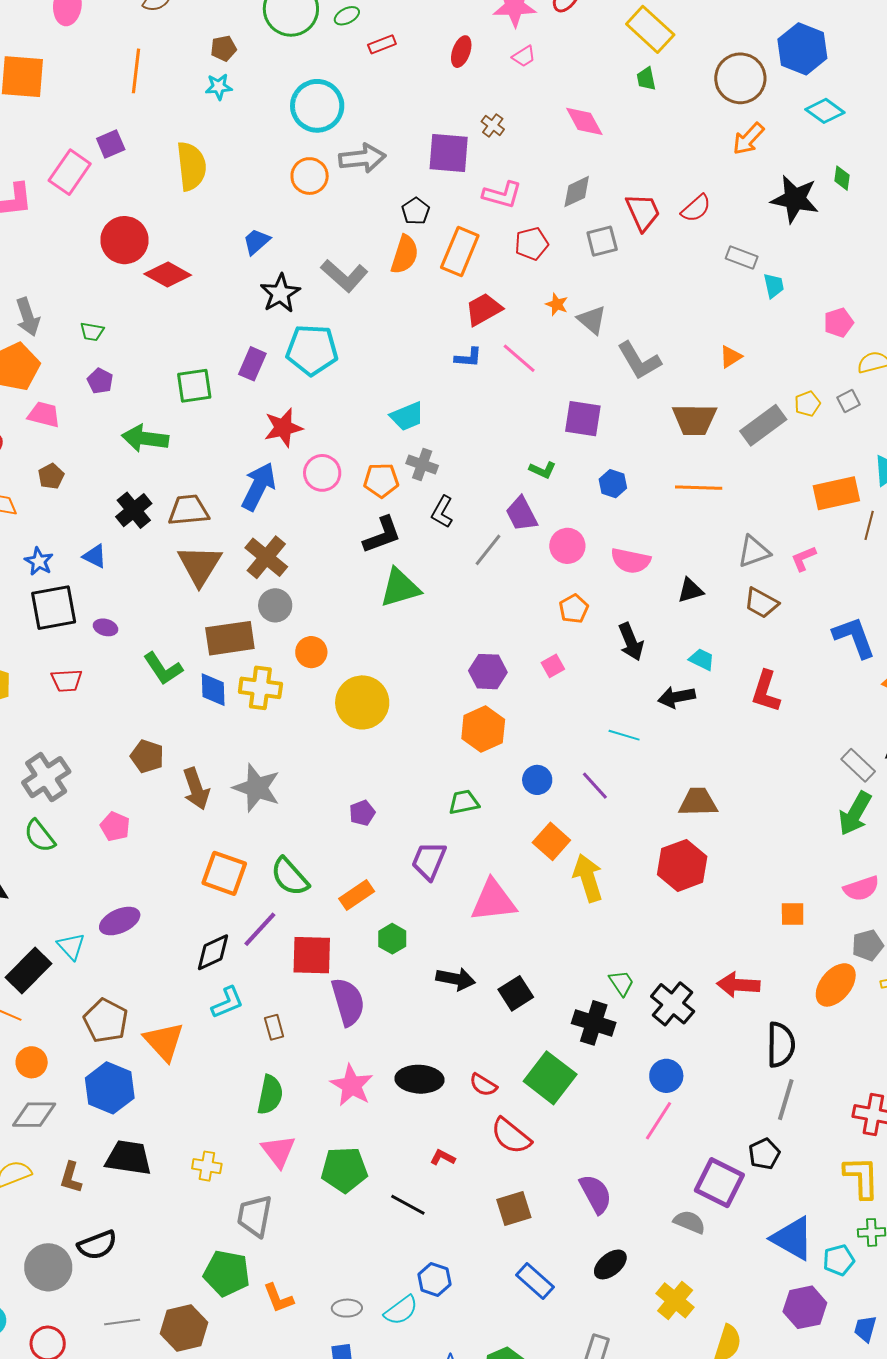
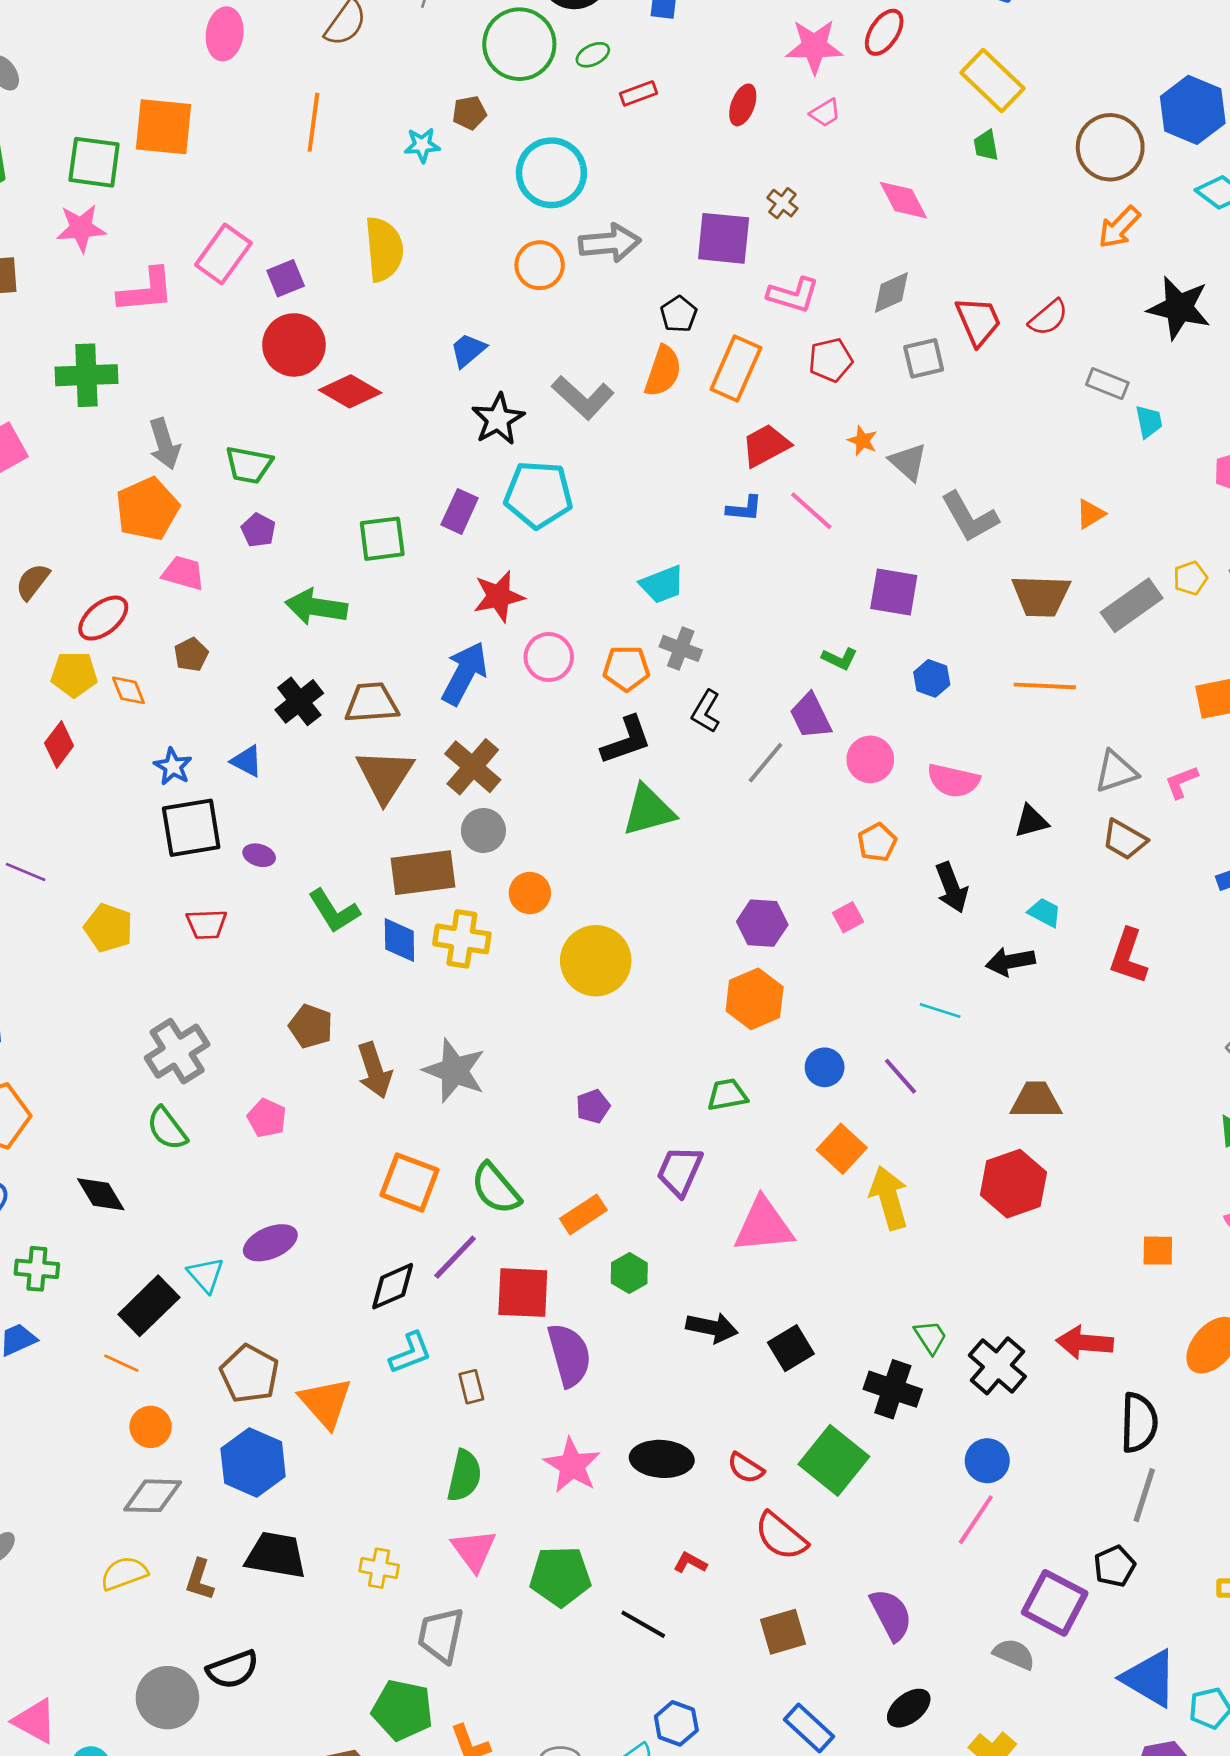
brown pentagon: (224, 48) -> (469, 113), moved
purple square: (111, 144) -> (286, 278), moved
green trapezoid: (92, 332) -> (249, 465), size x1.5

